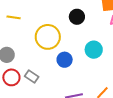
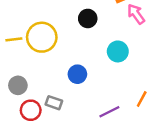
yellow circle: (48, 37) -> (42, 37), moved
blue circle: (65, 60) -> (77, 74), moved

